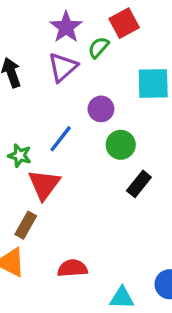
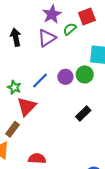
purple circle: (101, 109) -> (65, 77), moved
green circle: (121, 145) -> (85, 74), moved

